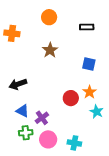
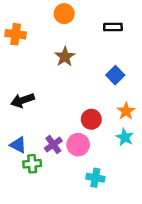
blue square: (89, 64) -> (115, 75), turned 32
orange star: (89, 92) -> (126, 111), moved
blue triangle: (22, 111) -> (18, 145), moved
pink circle: (48, 139) -> (78, 145), moved

